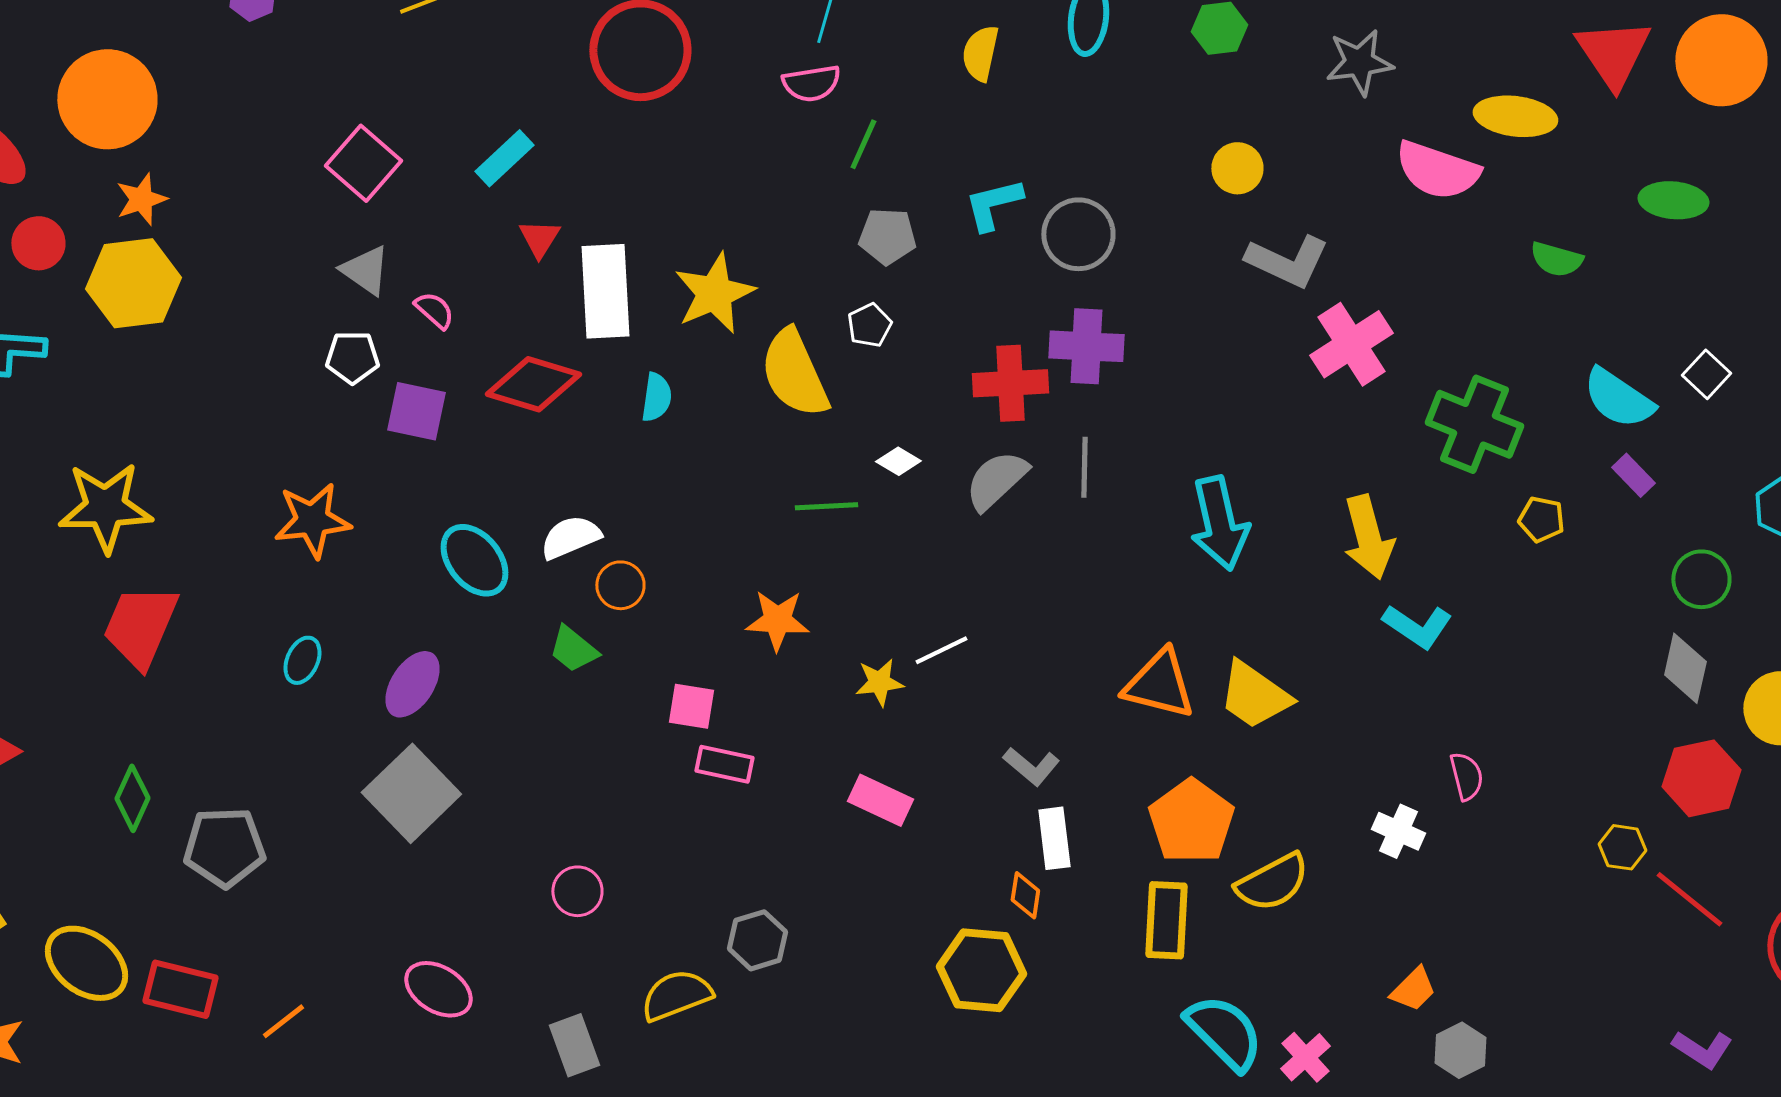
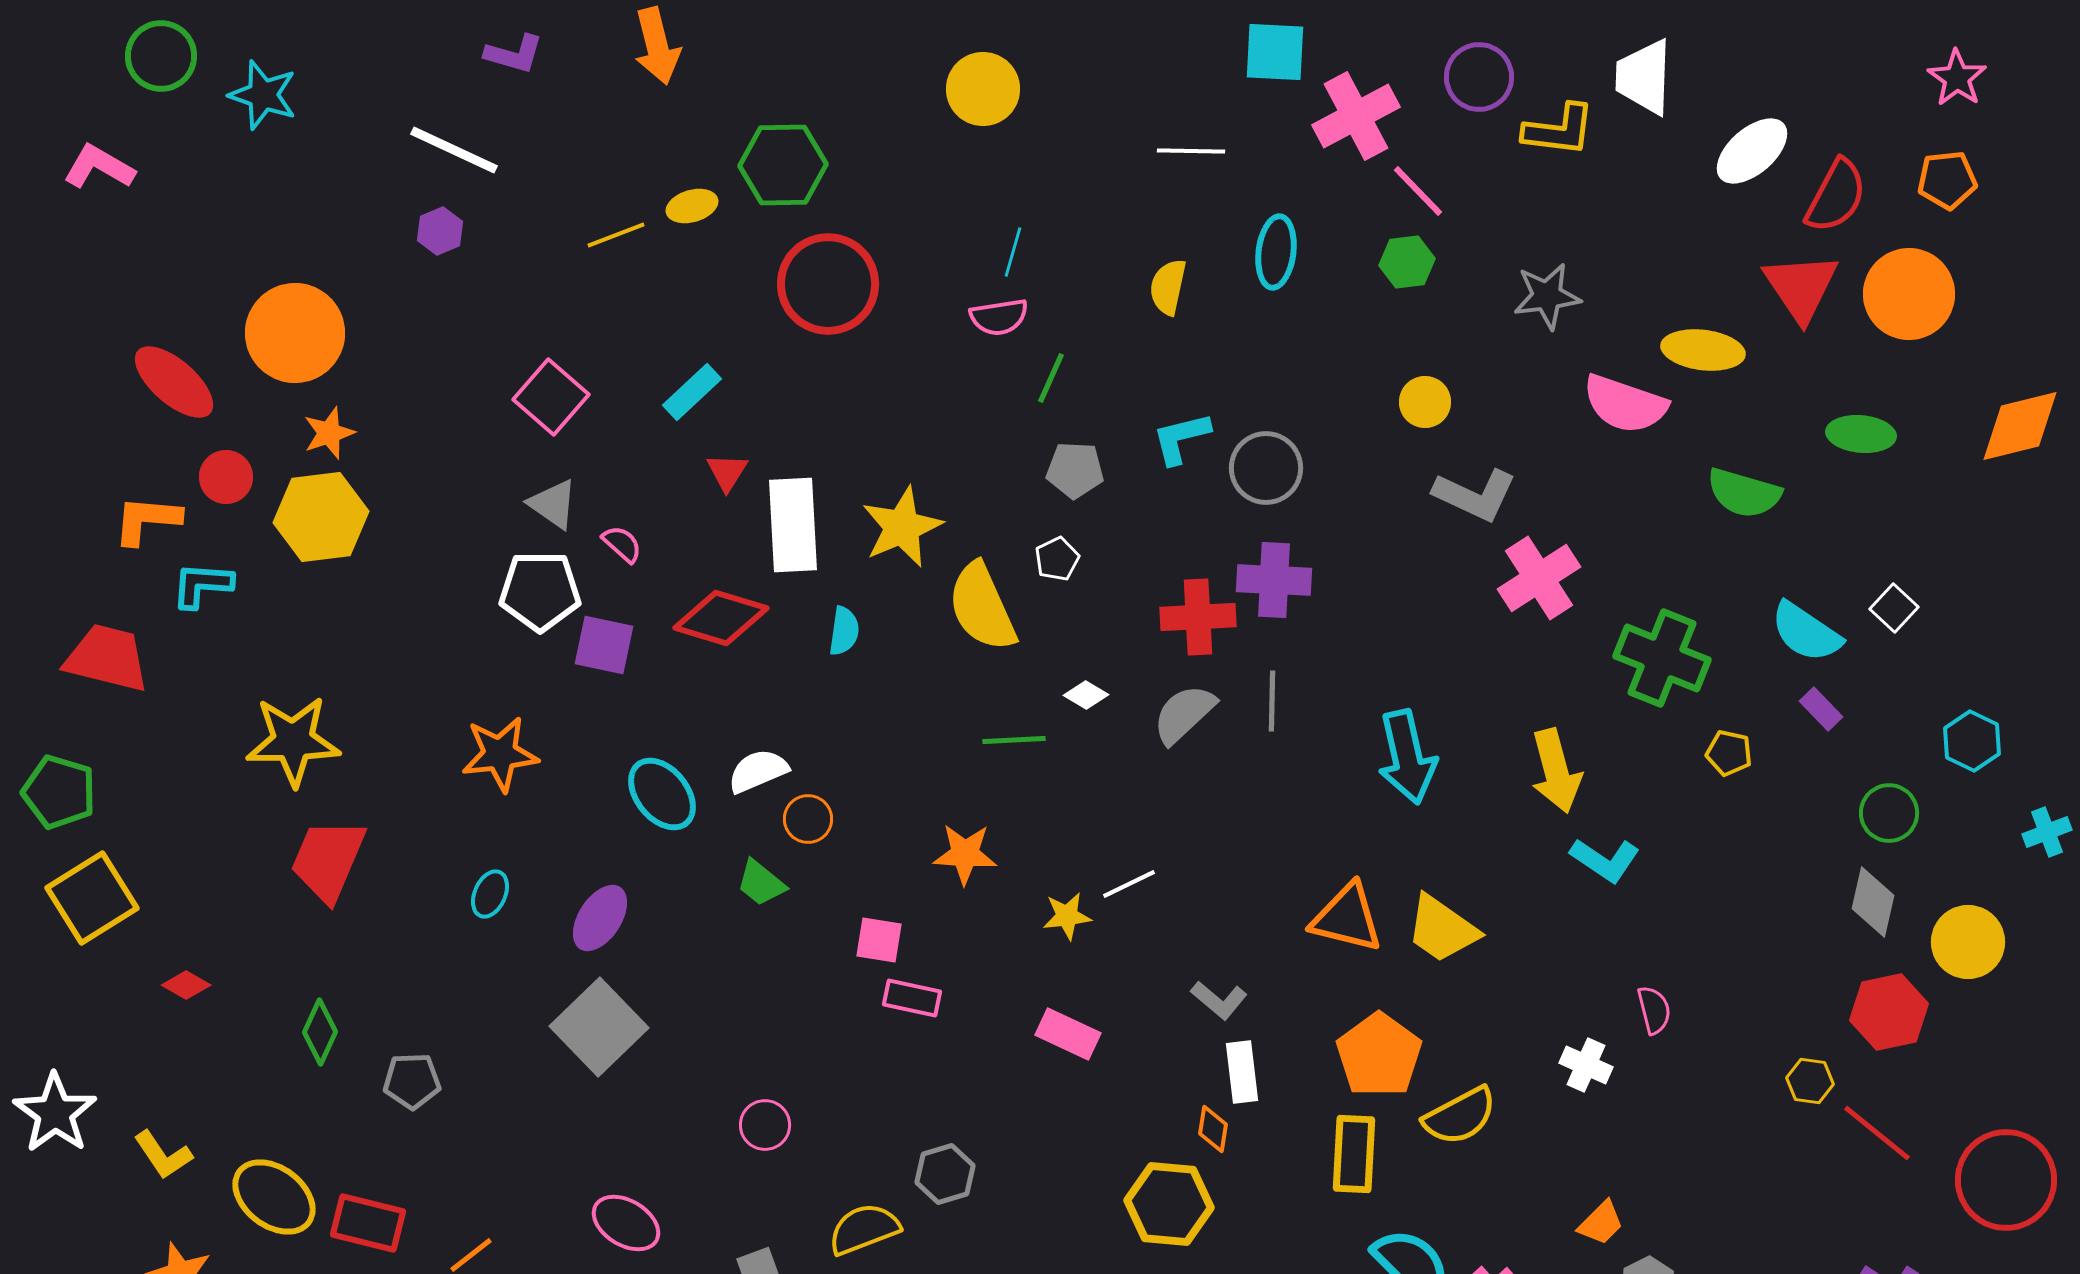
green semicircle: (1556, 259) -> (1744, 493), size x1.4
white pentagon: (352, 357) -> (540, 591), size x1.5
gray pentagon: (224, 847) -> (412, 1081), size x0.7

